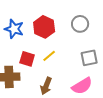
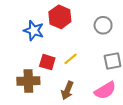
red hexagon: (44, 27) -> (60, 17), moved

